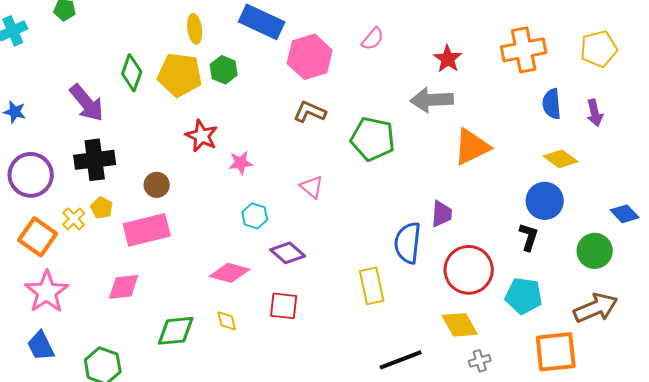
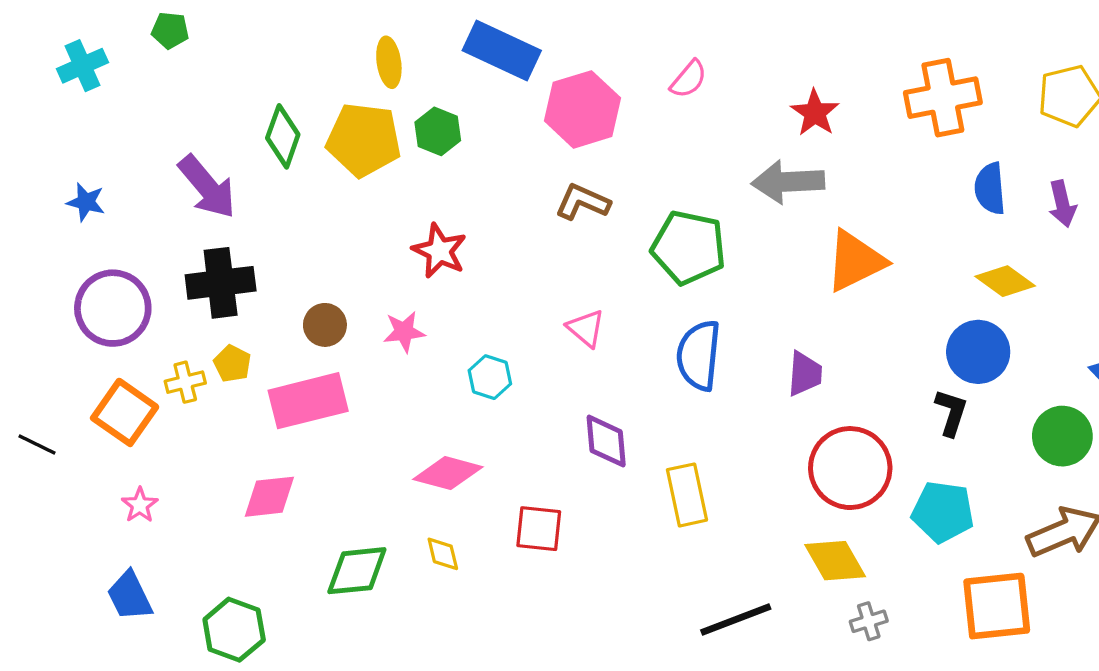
red star: (202, 136) -> (439, 251), moved
pink star: (241, 163) -> (404, 332), moved
yellow cross: (74, 219) -> (185, 382), turned 30
blue semicircle: (408, 243) -> (699, 355), moved
purple diamond: (288, 253) -> (606, 441), moved, turned 44
pink star: (47, 292) -> (140, 505), size x0.5

